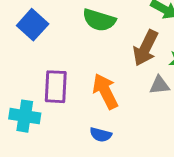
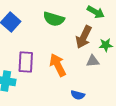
blue semicircle: (101, 135) -> (78, 95), moved

